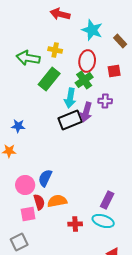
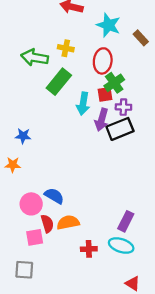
red square: (114, 71) -> (105, 94), moved
green cross: (84, 80) -> (114, 83), moved
black rectangle: (70, 120) -> (120, 129), moved
blue semicircle: (45, 178) -> (54, 196), turned 96
gray square: (19, 242) -> (24, 270), turned 30

